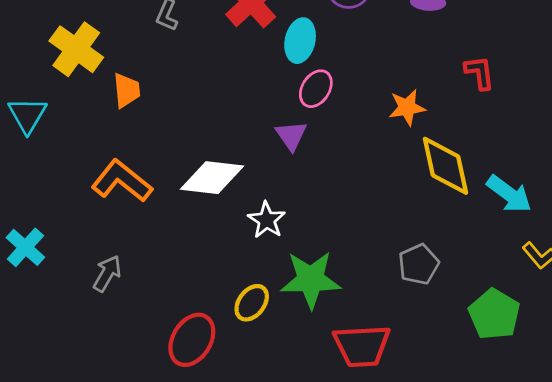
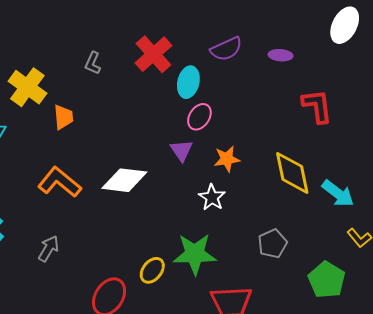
red L-shape: (479, 73) -> (317, 106), size x1.4
orange star: (407, 107) -> (227, 159), moved
white star: (267, 220) -> (212, 197), moved

